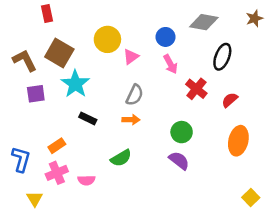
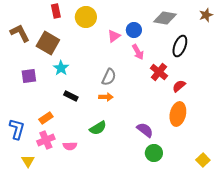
red rectangle: (47, 13) -> (56, 11), moved
yellow circle: (107, 39) -> (86, 17), moved
pink triangle: (131, 57) -> (114, 36), moved
brown L-shape: (25, 60) -> (20, 33), moved
cyan star: (75, 84) -> (61, 68), size x0.7
red semicircle: (230, 100) -> (179, 86), moved
green circle: (182, 132) -> (154, 153), moved
orange ellipse: (238, 141) -> (178, 114), moved

